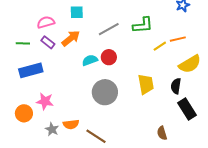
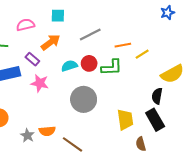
green L-shape: (143, 25) -> (112, 67), moved
orange line: (178, 39) -> (123, 45), moved
purple rectangle: (48, 42) -> (32, 59), moved
yellow trapezoid: (146, 84) -> (125, 120), moved
pink star: (45, 101) -> (40, 83), moved
black rectangle: (187, 109) -> (155, 120), moved

